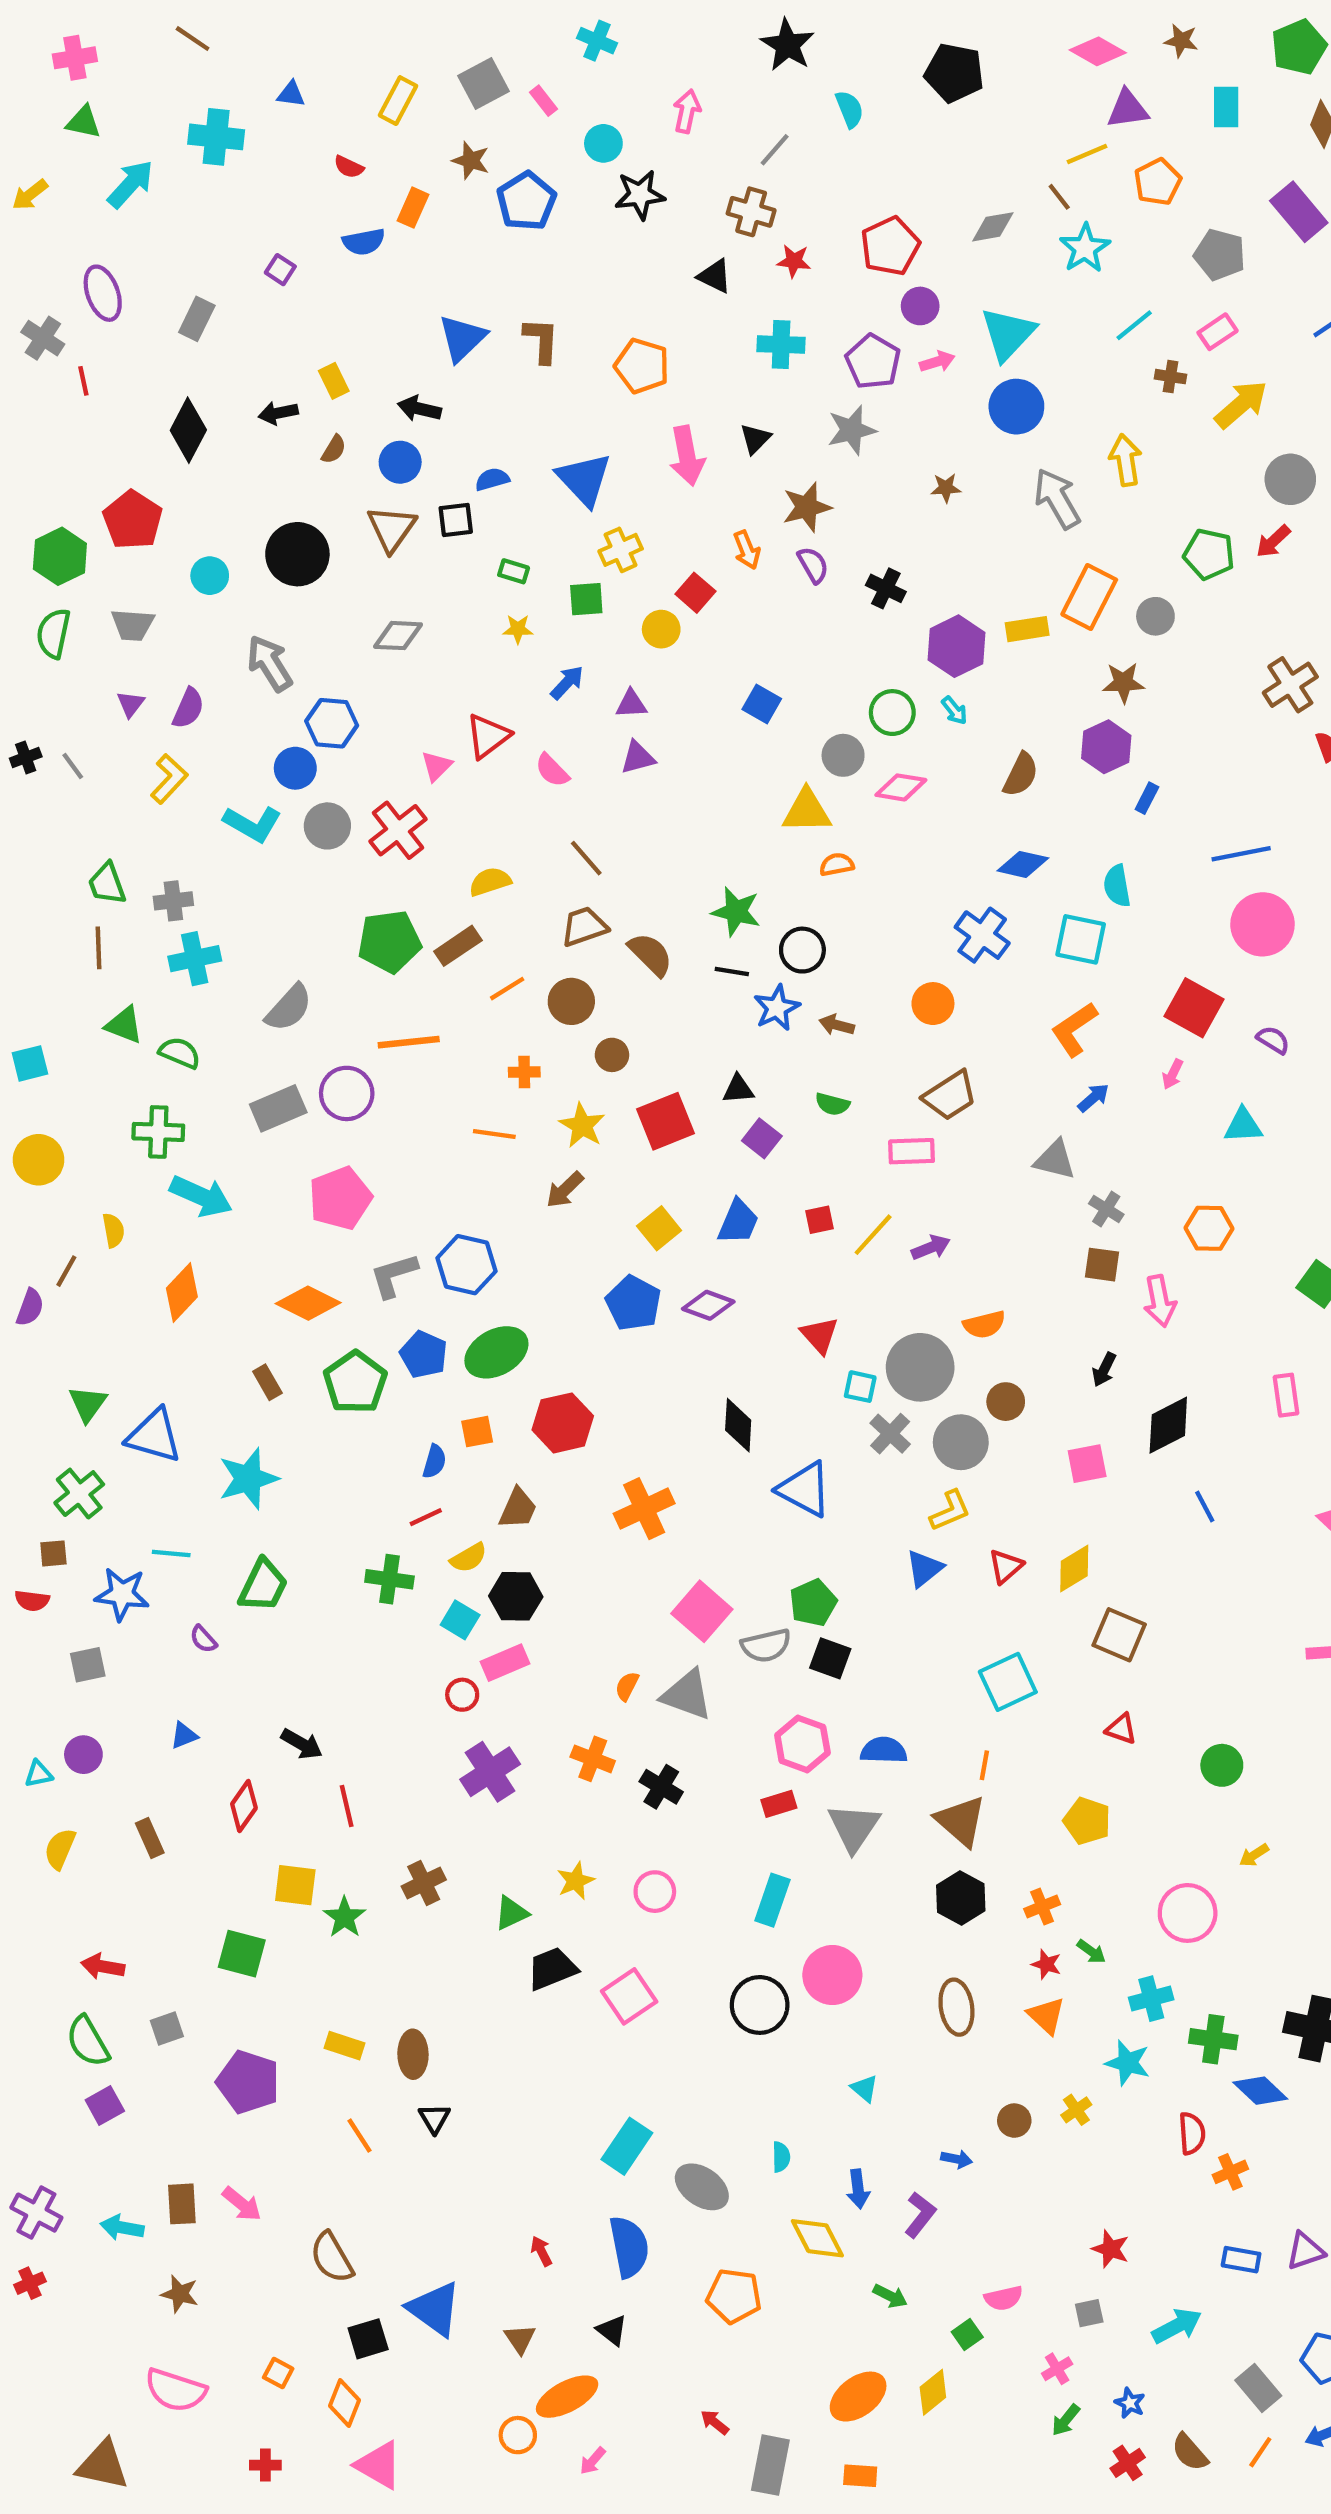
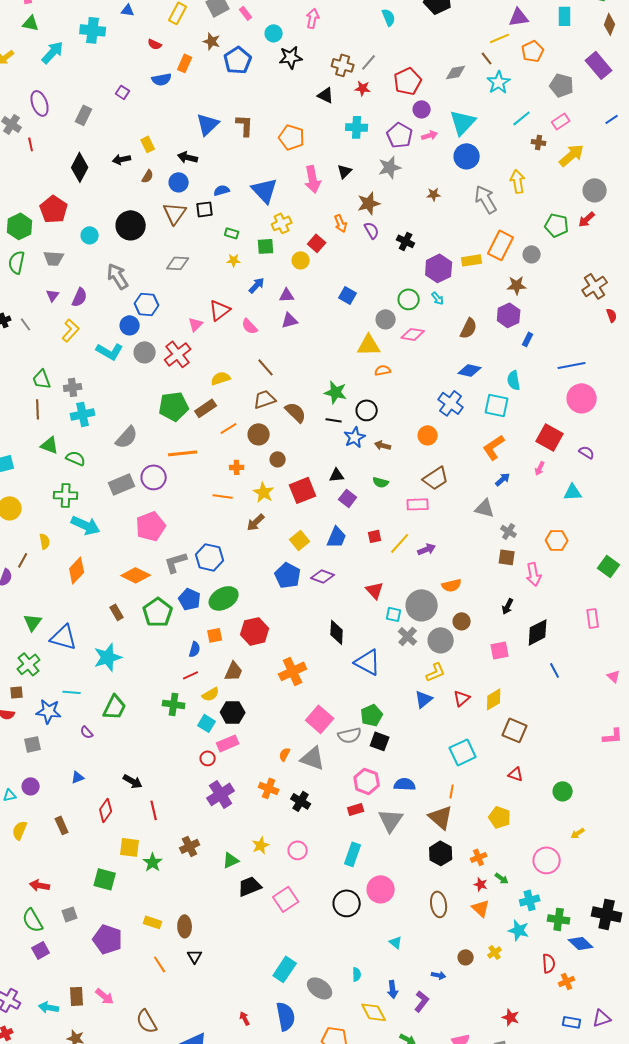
gray line: (775, 150) -> (369, 62), moved

